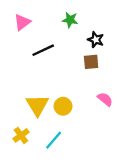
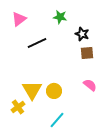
brown square: (91, 62) -> (87, 53), moved
yellow cross: (21, 135) -> (18, 107), moved
cyan line: (54, 140) -> (57, 120), moved

